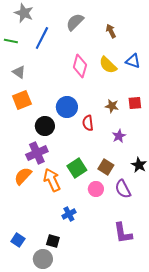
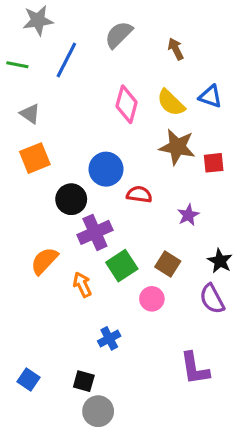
gray star: (24, 13) -> (38, 20), turned -30
brown star: (112, 106) -> (177, 147), moved, size x1.6
red semicircle: (88, 123) -> (139, 194), turned 105
purple cross: (37, 153) -> (95, 232), moved
orange semicircle: (23, 176) -> (44, 261), moved
orange arrow: (52, 180) -> (82, 285), size x0.7
purple semicircle: (123, 189) -> (212, 299), moved
gray circle: (43, 259) -> (98, 411), moved

